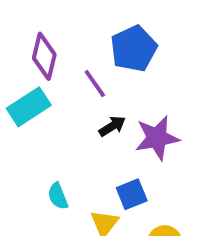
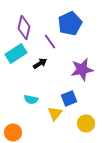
black arrow: (112, 126) -> (40, 63), moved
cyan semicircle: (58, 196) -> (31, 99), turned -56

